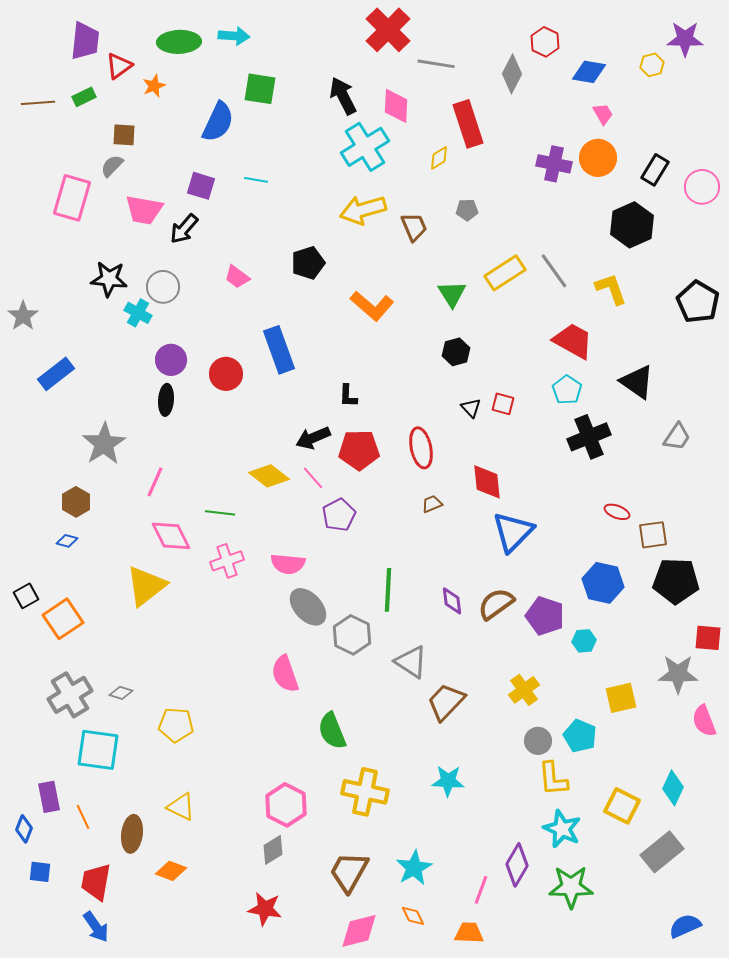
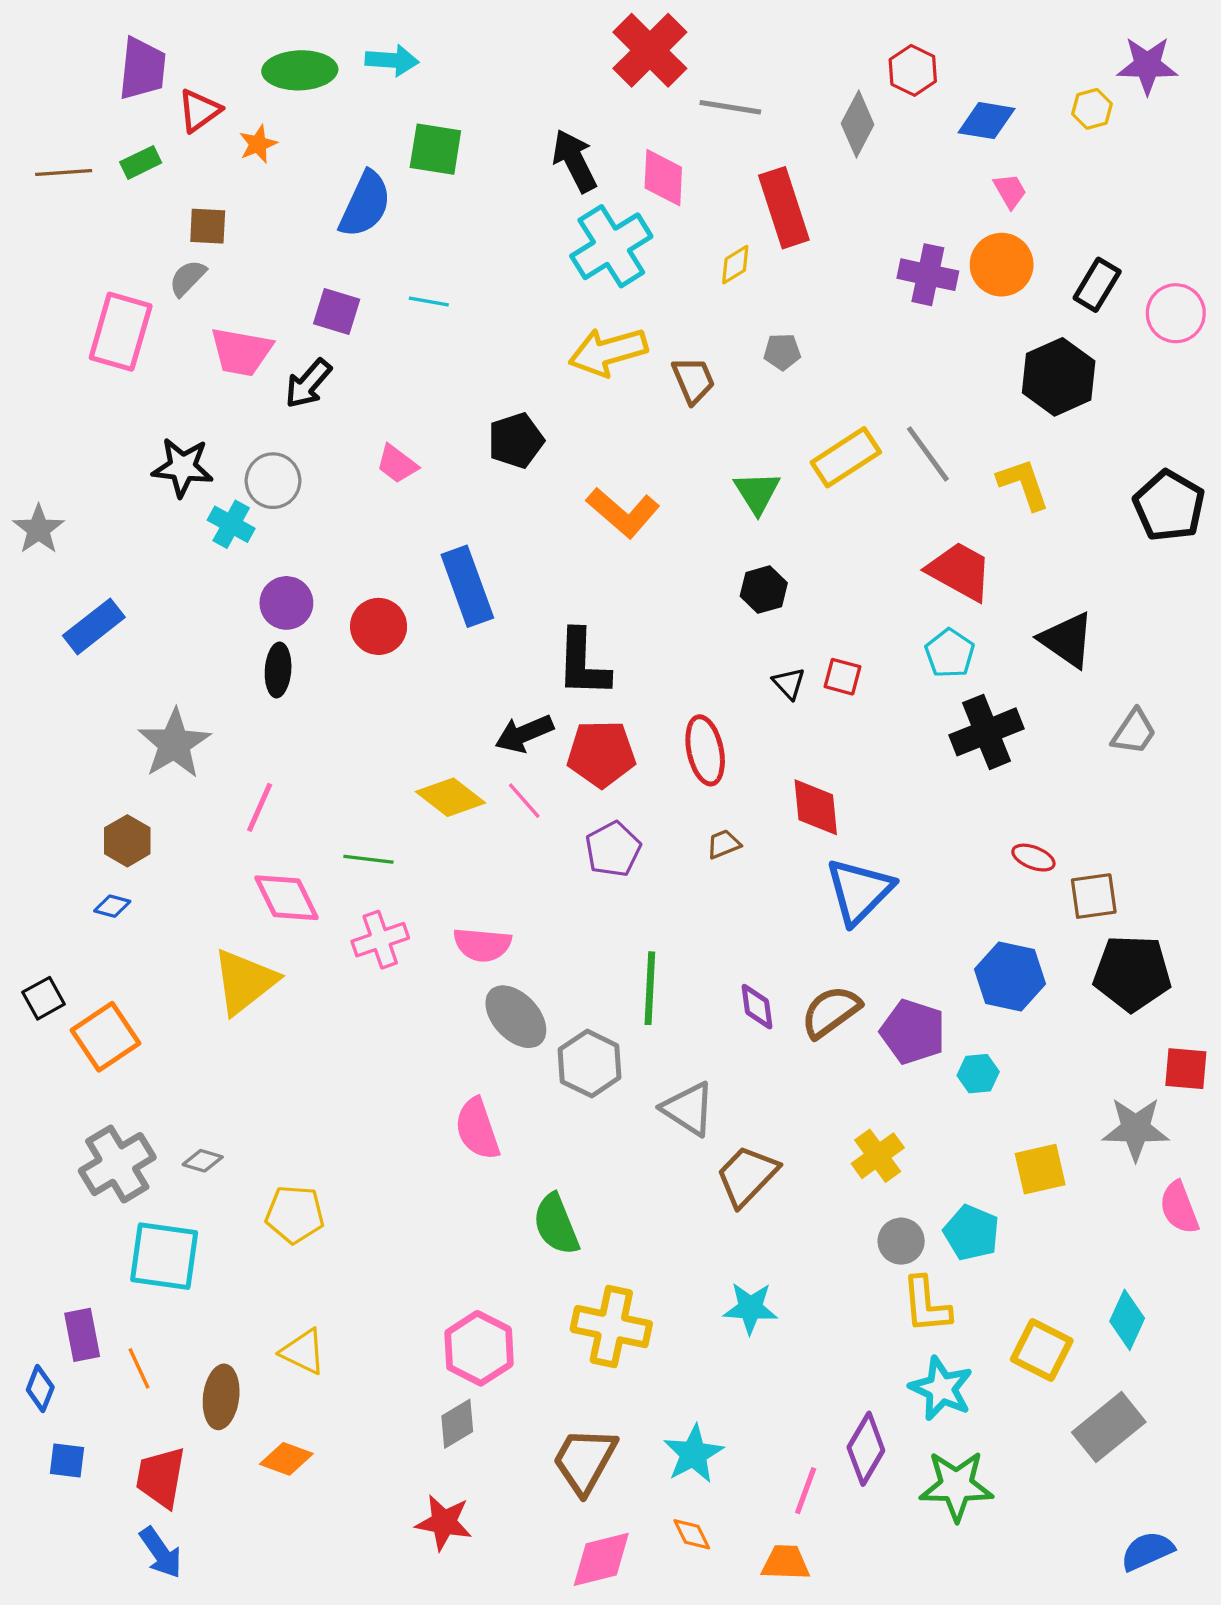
black L-shape: (348, 396) -> (583, 663), size x1.8
purple pentagon: (339, 515) -> (613, 849), moved

